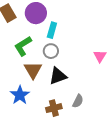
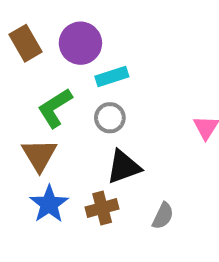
cyan rectangle: (52, 30) -> (112, 77), turned 56
brown triangle: (33, 70) -> (39, 155), moved
brown cross: (54, 108) -> (102, 208), moved

